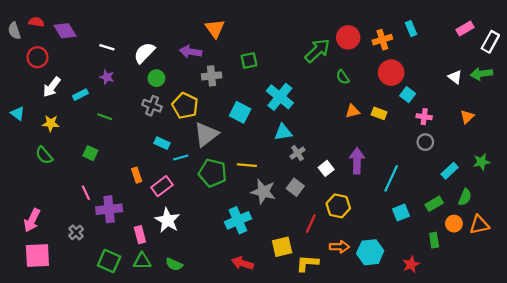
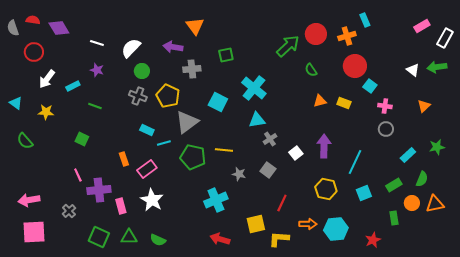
cyan rectangle: (411, 29) -> (365, 20), moved
green semicircle: (44, 155) -> (25, 141), moved
gray star: (263, 192) -> (239, 174), size x0.6
yellow hexagon: (338, 206) -> (326, 189), moved
pink arrow: (32, 220) -> (29, 200), turned 55
pink rectangle: (140, 235) -> (121, 206), moved

